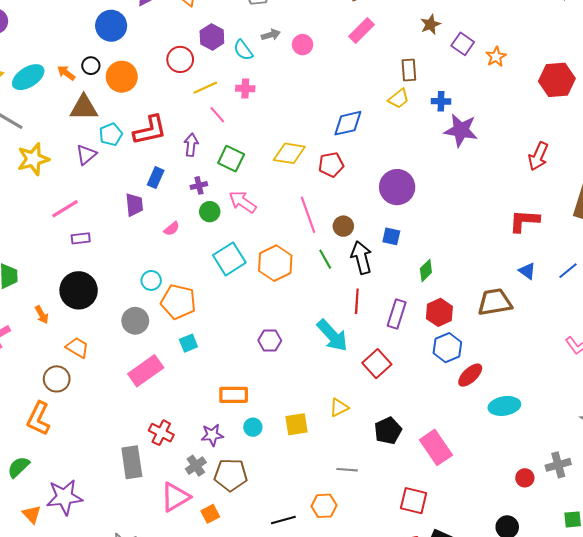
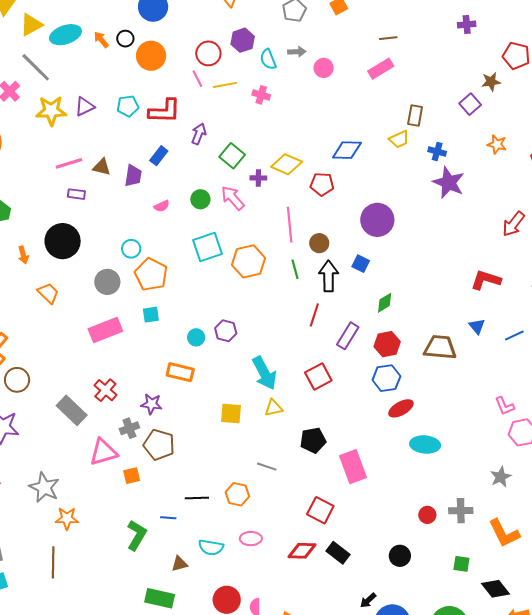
brown star: (430, 24) -> (491, 82), moved
orange star: (496, 57) -> (497, 144), moved, turned 30
brown triangle: (84, 108) -> (102, 167), moved, size x0.7
pink line: (217, 115) -> (197, 79), moved
purple triangle: (86, 155) -> (85, 106), moved
purple cross: (199, 185) -> (258, 178), moved
cyan arrow: (332, 335) -> (264, 373), moved
brown circle: (57, 379) -> (17, 380), moved
cyan circle: (253, 427) -> (196, 337), moved
gray rectangle: (132, 462) -> (72, 410), turned -52

